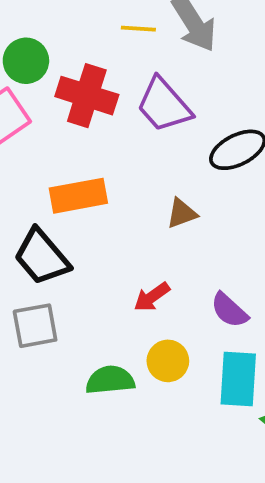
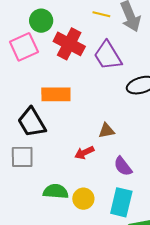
brown triangle: (182, 213) -> (106, 131), moved
yellow circle: (168, 361) -> (83, 199), moved

